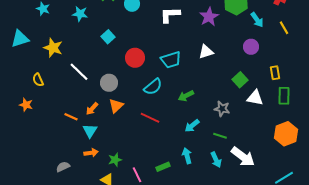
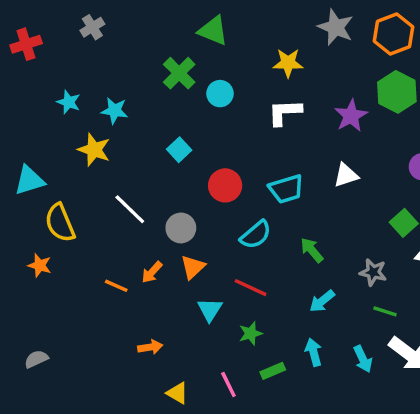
cyan star: (80, 14) -> (114, 111), moved
cyan triangle: (20, 39) -> (29, 180), moved
yellow star: (53, 48) -> (94, 150), moved
yellow semicircle: (38, 80) -> (60, 223), size x1.6
green arrow: (186, 96) -> (312, 250), turned 77
cyan triangle: (90, 131) -> (210, 310), moved
green line: (220, 136) -> (385, 311), moved
green star: (115, 160) -> (251, 333), moved
gray semicircle: (63, 167) -> (36, 359), moved

